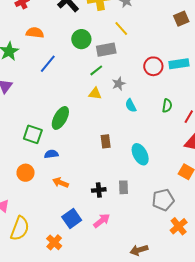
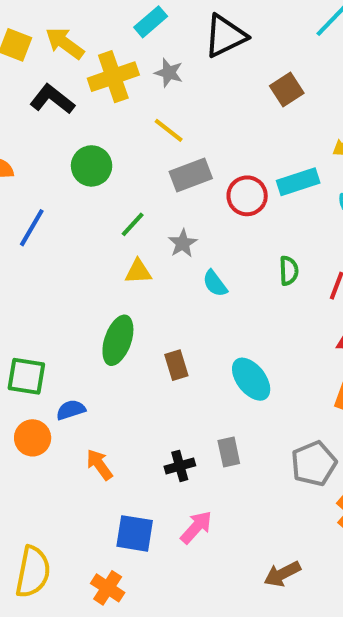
gray rectangle: (106, 50) -> (191, 175), moved
green ellipse: (60, 118) -> (118, 340), moved
orange circle: (26, 173) -> (33, 438), moved
orange arrow: (60, 183) -> (99, 465), turned 42
blue square: (72, 218) -> (135, 533), turned -36

